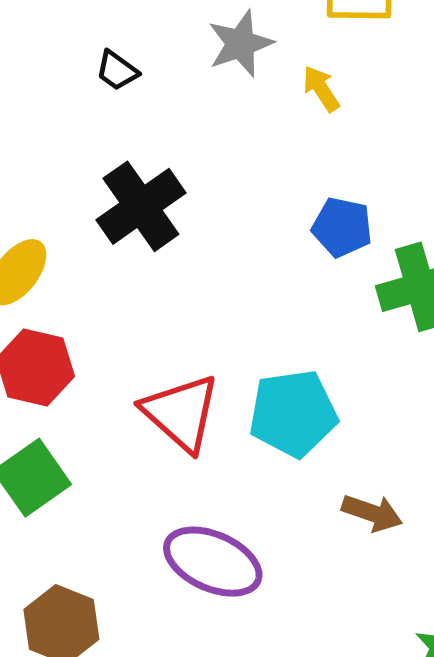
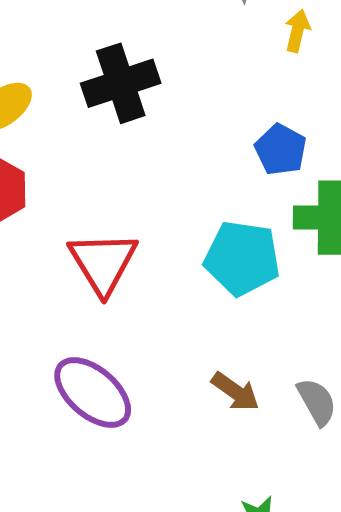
yellow arrow: (321, 89) -> (297, 31), turned 30
cyan pentagon: (293, 413) -> (242, 258), moved

